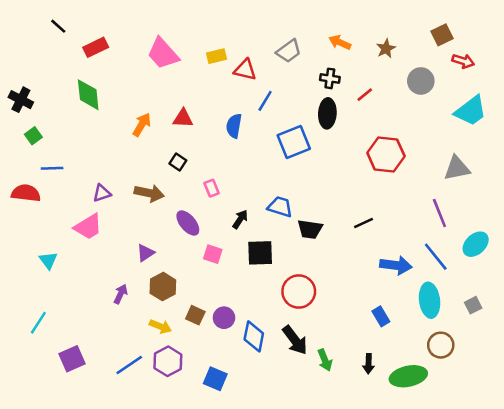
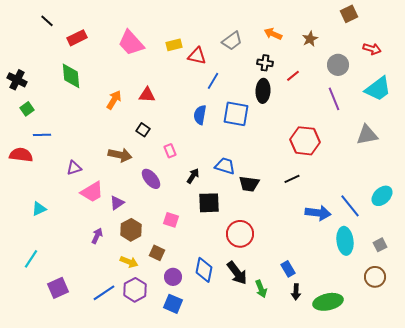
brown square: (442, 35) -> (349, 14), moved
blue semicircle: (234, 126) -> (200, 115), moved
blue square: (294, 142) -> (236, 114), turned 32
red hexagon: (386, 154) -> (305, 141), moved
purple triangle: (102, 193) -> (74, 168), moved
purple line: (439, 213) -> (334, 99), moved
pink trapezoid: (88, 227) -> (92, 192), moved
pink square: (213, 254) -> (171, 220), moved
cyan triangle: (48, 260) -> (39, 209), turned 42
blue rectangle: (381, 316) -> (288, 269), moved
purple circle: (224, 318) -> (173, 277), moved
brown circle: (441, 345) -> (375, 277), moved

